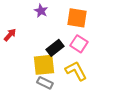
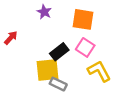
yellow L-shape: (76, 71) -> (99, 71), moved
gray rectangle: (45, 83) -> (58, 84), moved

